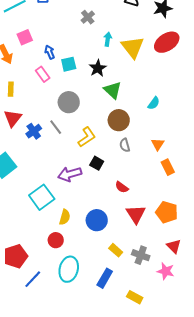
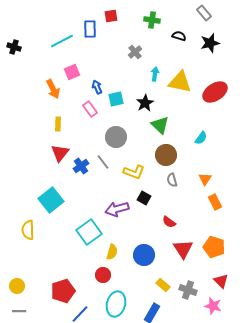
red ellipse: (167, 42) -> (215, 92), moved
yellow triangle: (133, 47) -> (180, 82), turned -40
yellow L-shape: (87, 137) -> (134, 172), turned 55

